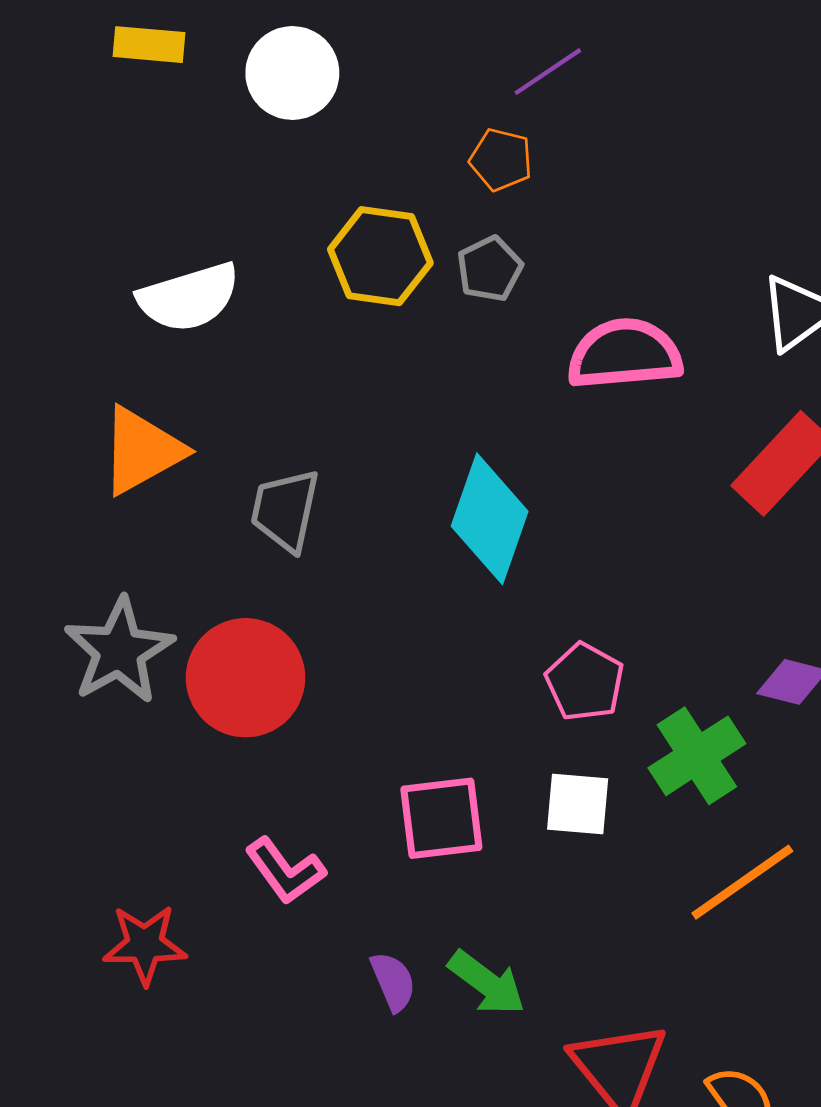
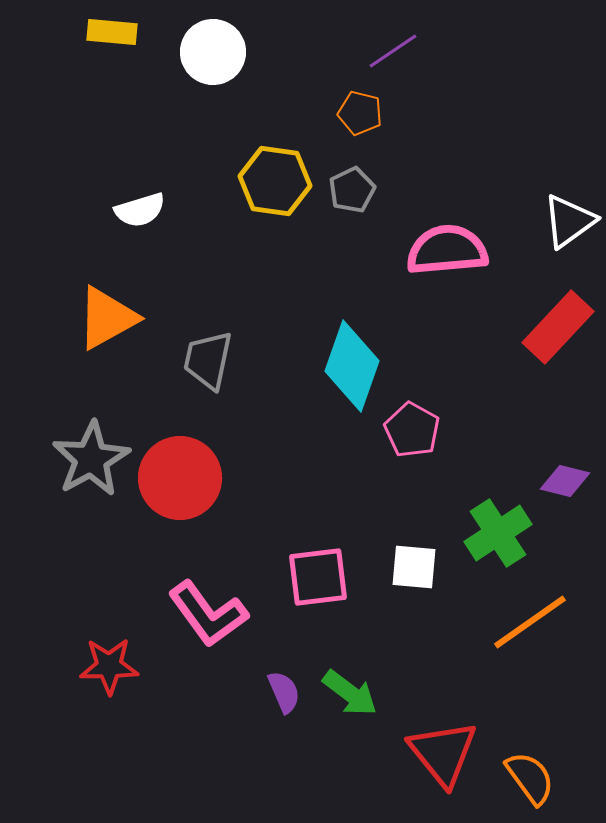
white semicircle: (189, 297) -> (140, 210), size x0.7
pink pentagon: (585, 682) -> (412, 430), moved
pink L-shape: (285, 871) -> (208, 614), size x1.4

